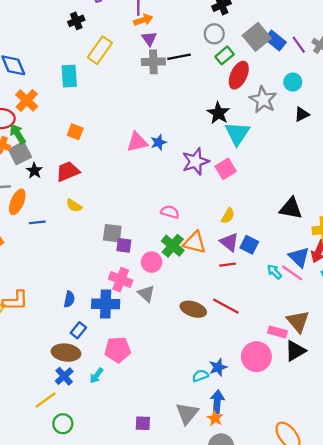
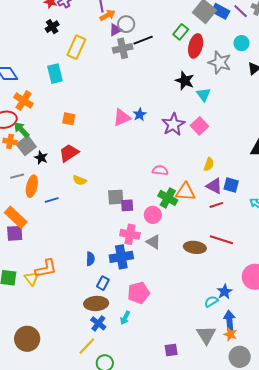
gray circle: (214, 34) -> (126, 24), moved
purple triangle: (149, 39) -> (115, 30), turned 48
cyan triangle: (237, 133) -> (204, 95), size x0.7

